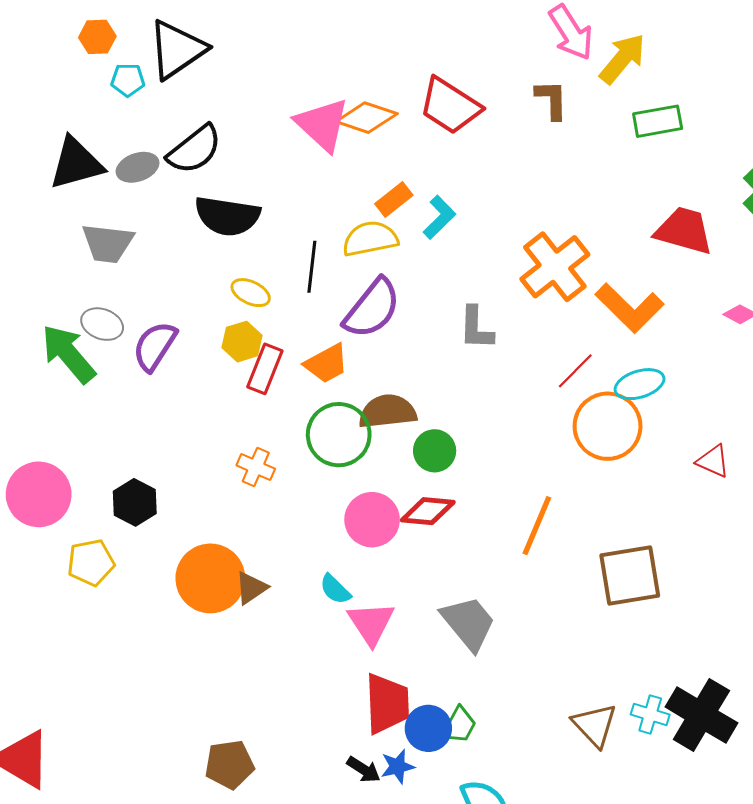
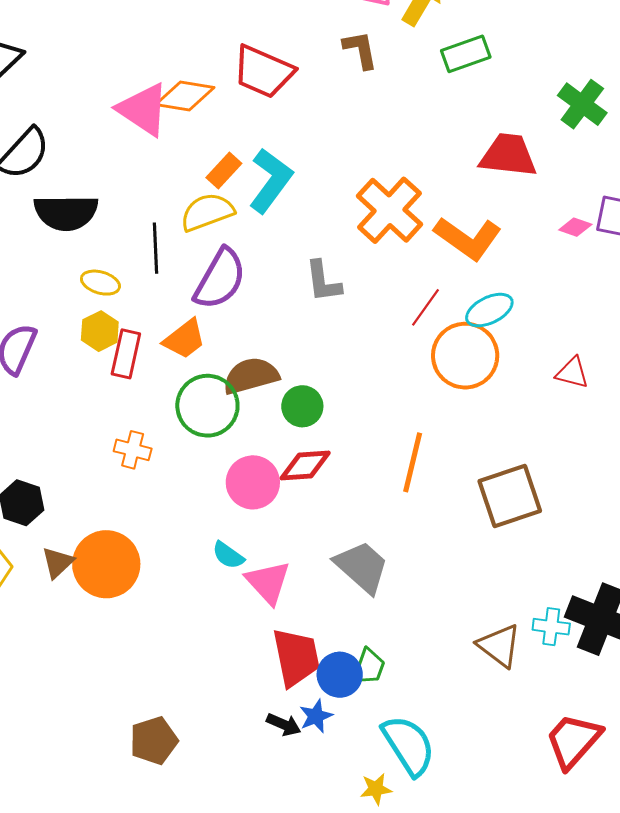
cyan L-shape: (439, 217) -> (271, 180), size x1.5
brown triangle: (251, 588) -> (58, 563), moved

